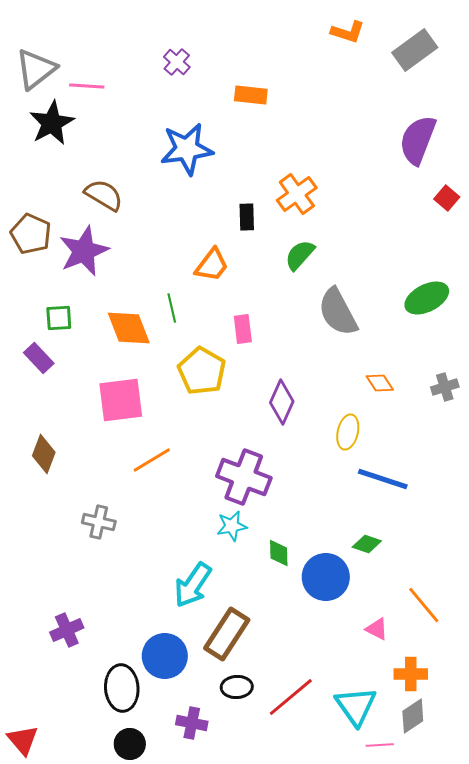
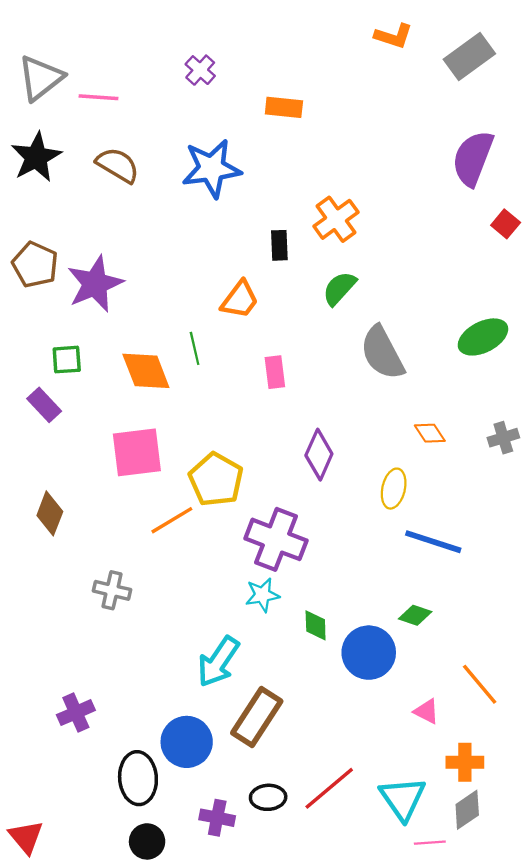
black star: (52, 123) -> (36, 157), moved
brown semicircle: (104, 195) -> (118, 165), moved
yellow pentagon: (202, 371) -> (216, 480), moved
black ellipse: (237, 687) -> (268, 797), moved

